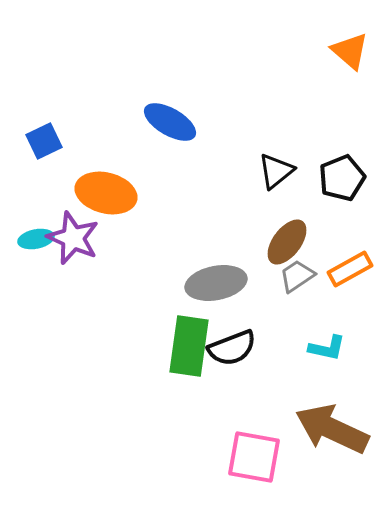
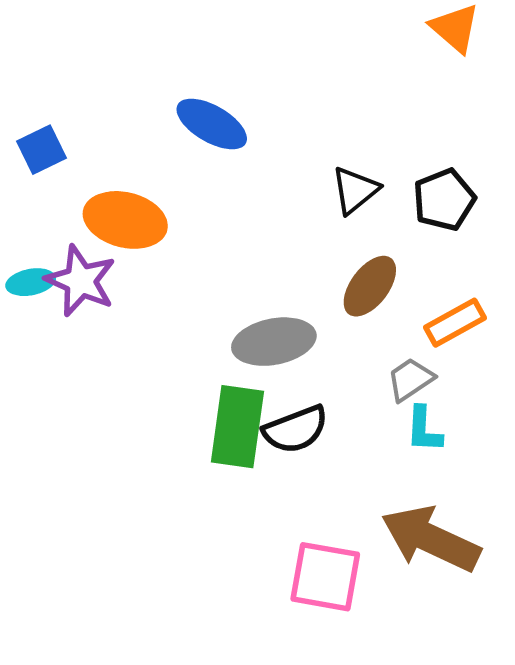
gray trapezoid: (297, 276) -> (410, 379), moved
cyan L-shape: (327, 348) -> (424, 429), turned 81

